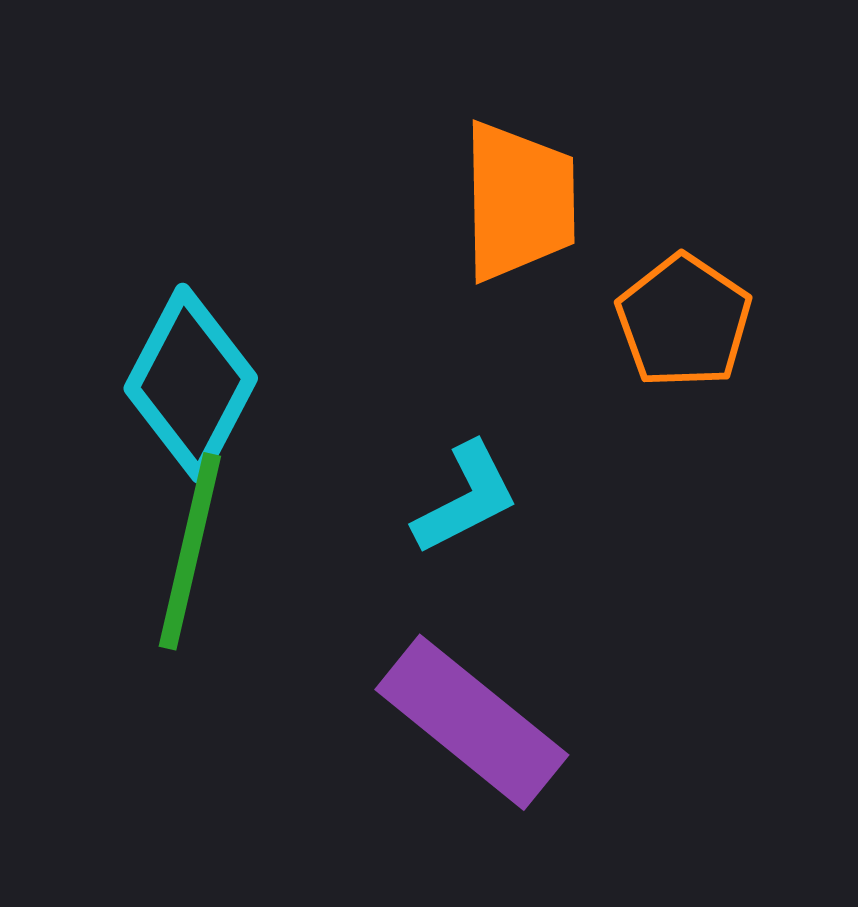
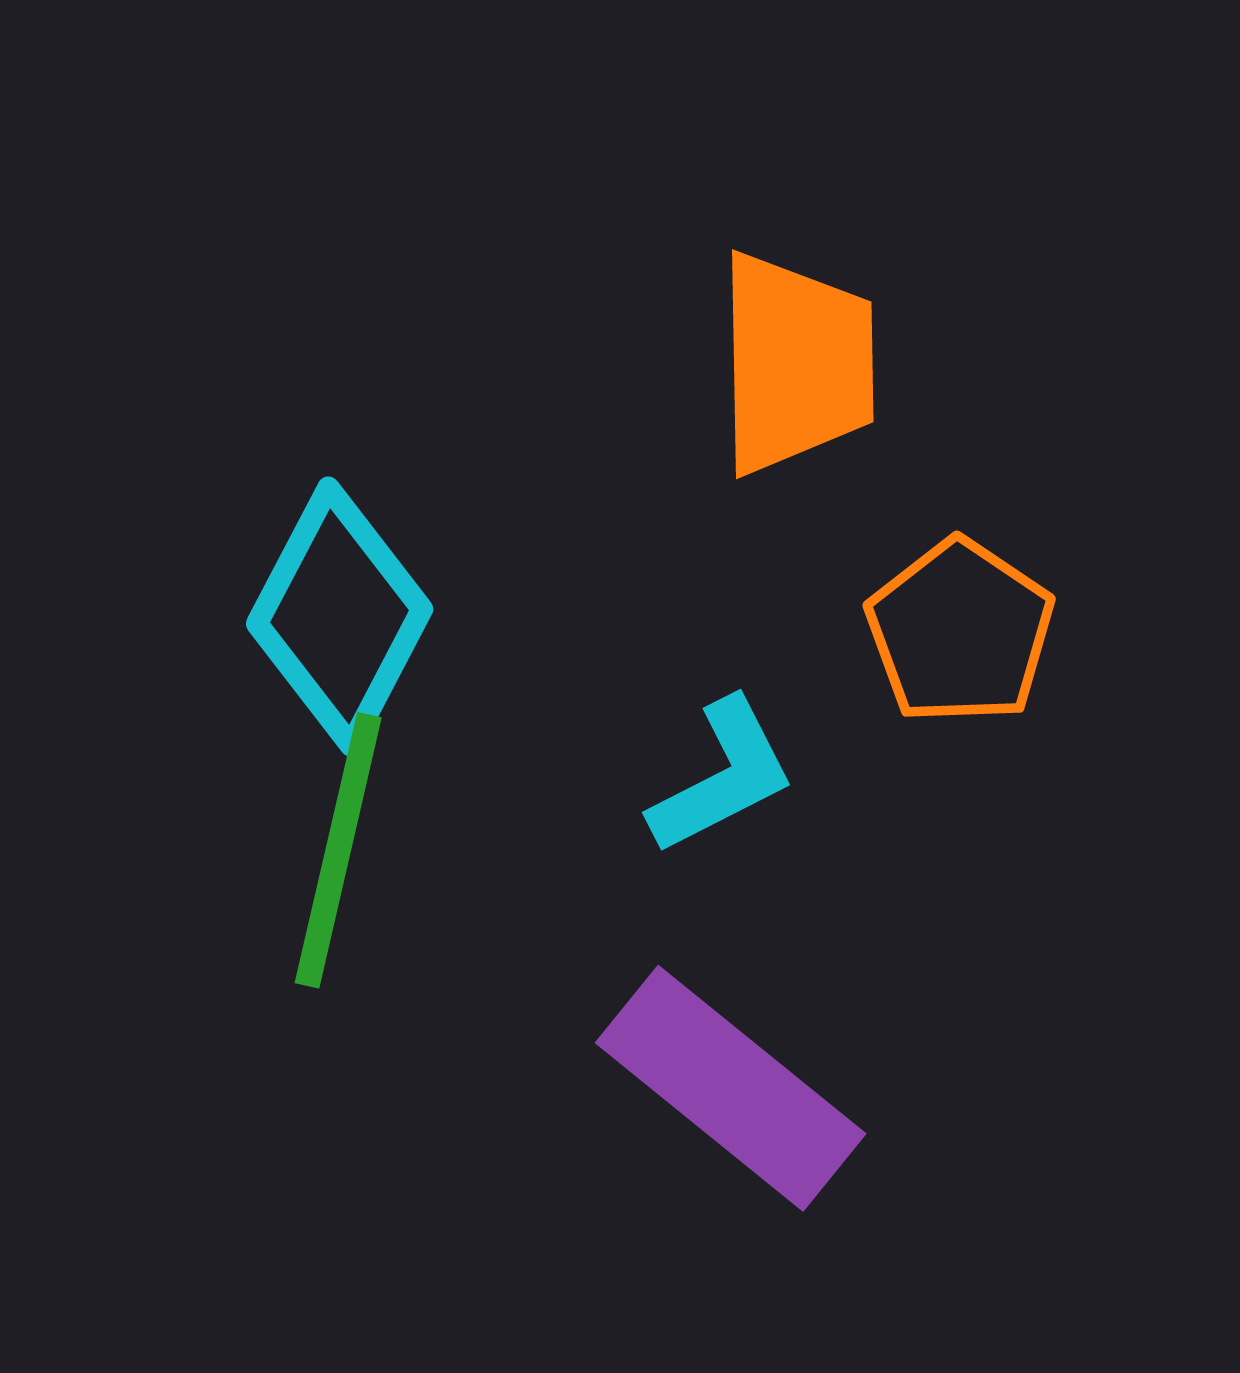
orange pentagon: (684, 321) -> (960, 632), moved

